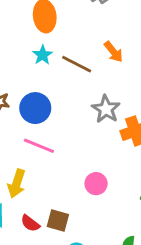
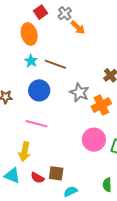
orange arrow: (113, 52) -> (78, 28), moved
blue circle: (35, 108) -> (39, 90), moved
pink circle: (96, 184) -> (94, 140), moved, size x1.5

